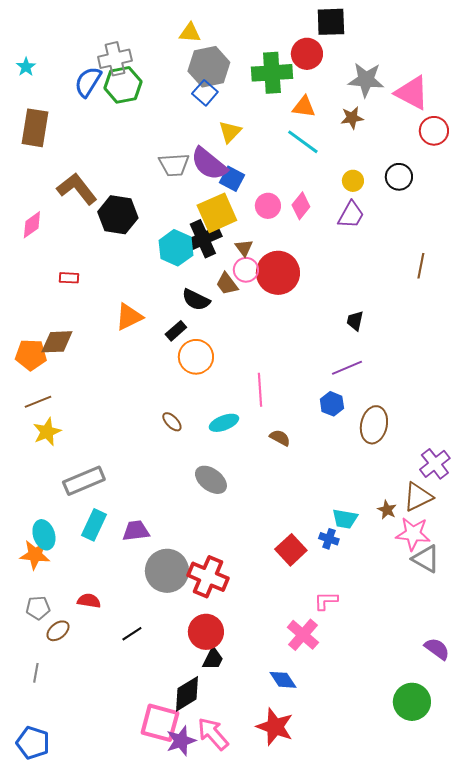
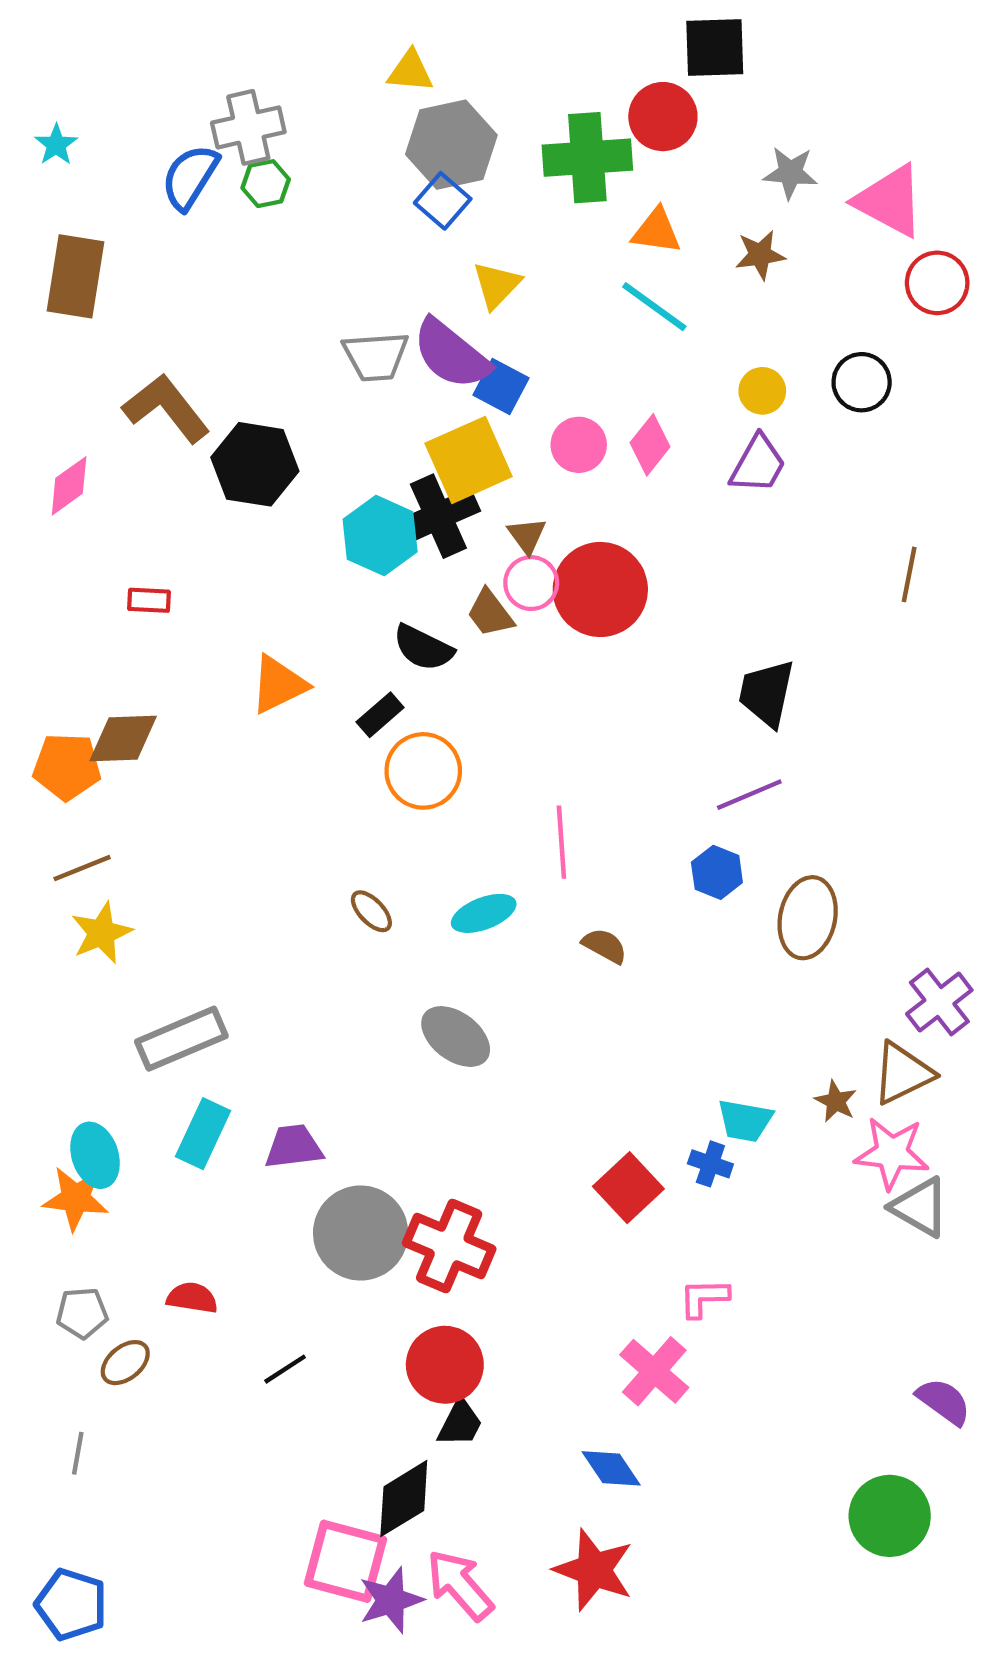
gray star: (366, 80) -> (790, 173), size x0.7
green hexagon: (123, 85) -> (266, 184), size x0.6
black trapezoid: (355, 321) -> (767, 693), size x1.6

